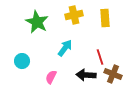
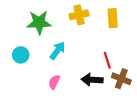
green star: (37, 22) -> (39, 22), turned -30
cyan arrow: (65, 48) -> (57, 51), moved
cyan circle: (22, 61) -> (21, 55), moved

